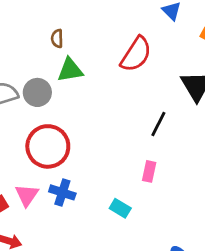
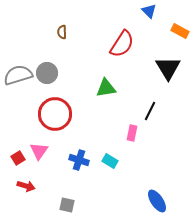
green triangle: (70, 70) -> (106, 88), moved
black line: (158, 124) -> (150, 111), moved
blue cross: (62, 192) -> (79, 160), moved

